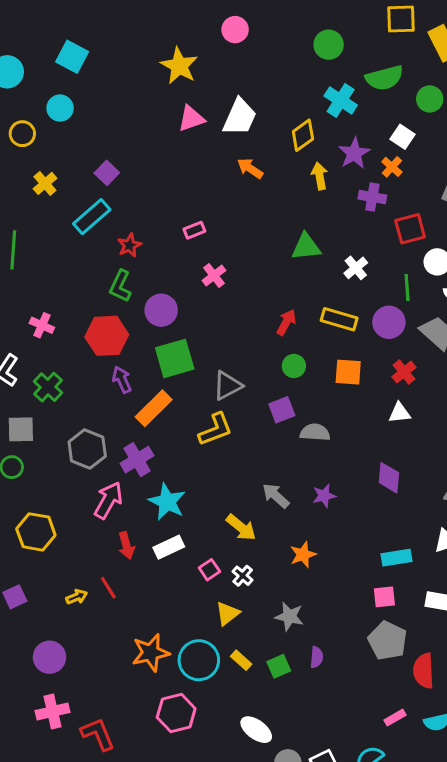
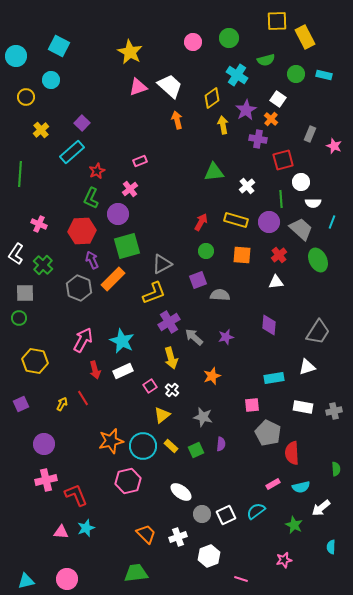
pink circle: (235, 30) -> (193, 42), moved
green semicircle: (384, 78) -> (266, 60), size x0.7
white trapezoid: (240, 117) -> (170, 86), turned -72
orange arrow: (250, 168) -> (177, 120), turned 42
pink cross: (214, 275) -> (130, 189), moved
gray hexagon: (87, 449) -> (79, 288), moved
purple cross: (137, 460) -> (169, 322), moved
yellow arrow: (241, 527) -> (171, 358), turned 35
yellow arrow: (77, 597) -> (62, 404), turned -40
pink square: (384, 597) -> (252, 405), moved

